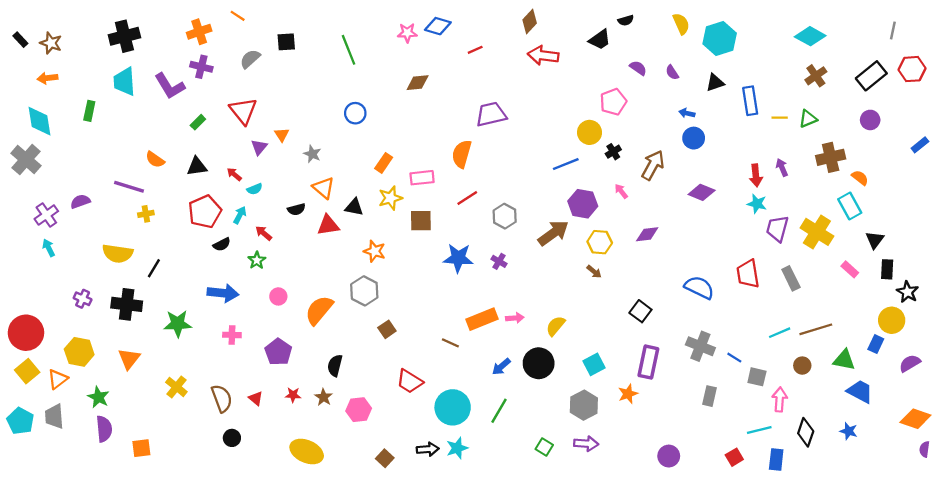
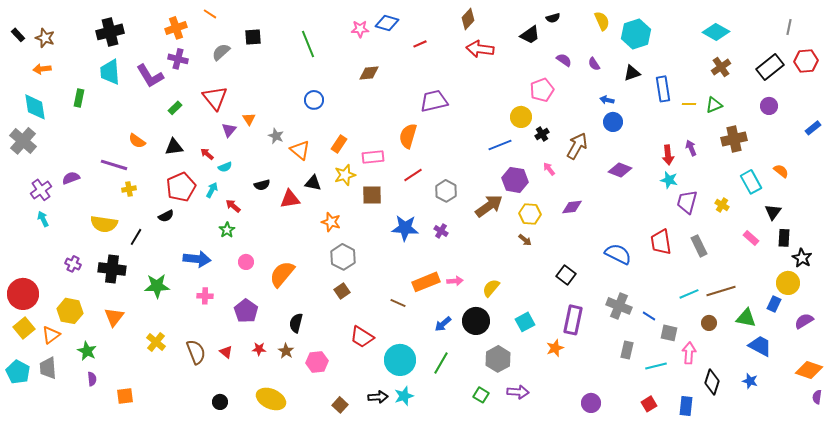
orange semicircle: (860, 178) -> (781, 171), moved
orange triangle: (324, 188) -> (300, 150), moved
yellow cross: (817, 232) -> (722, 205), size x0.5
black semicircle: (222, 244) -> (166, 216), moved
gray hexagon: (364, 291) -> (343, 257), moved
gray hexagon: (584, 405) -> (498, 359), moved
purple semicircle: (104, 429) -> (92, 379), size x0.6
cyan line: (759, 430) -> (656, 366), moved
black circle: (232, 438) -> (220, 402), moved

